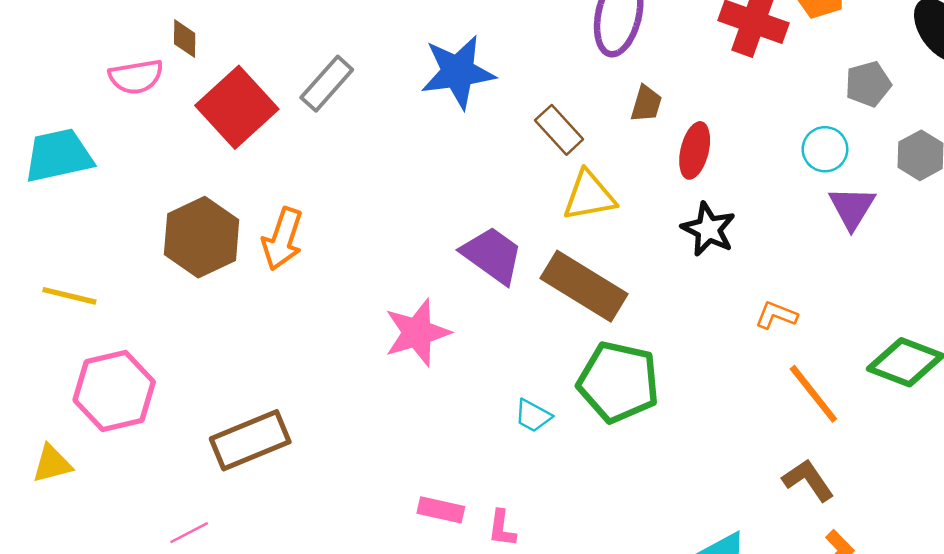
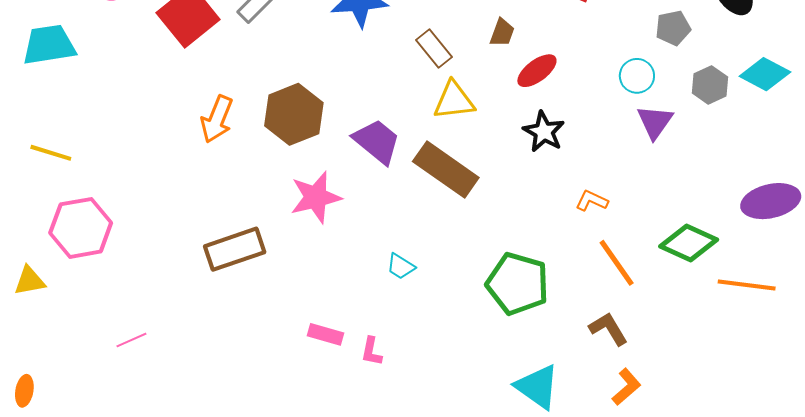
red ellipse: (695, 150) -> (537, 71), turned 36
brown hexagon: (202, 237) -> (294, 114), moved
green pentagon: (618, 382) -> (518, 284), moved
brown rectangle: (250, 440) -> (235, 249), moved

